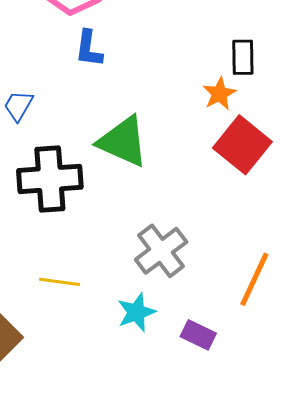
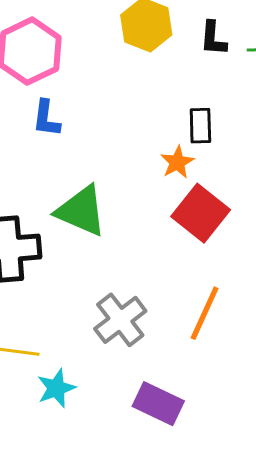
orange line: (254, 279) -> (205, 313), moved
cyan star: (136, 312) -> (56, 388), moved
purple rectangle: (198, 335) -> (158, 404), size x1.4

